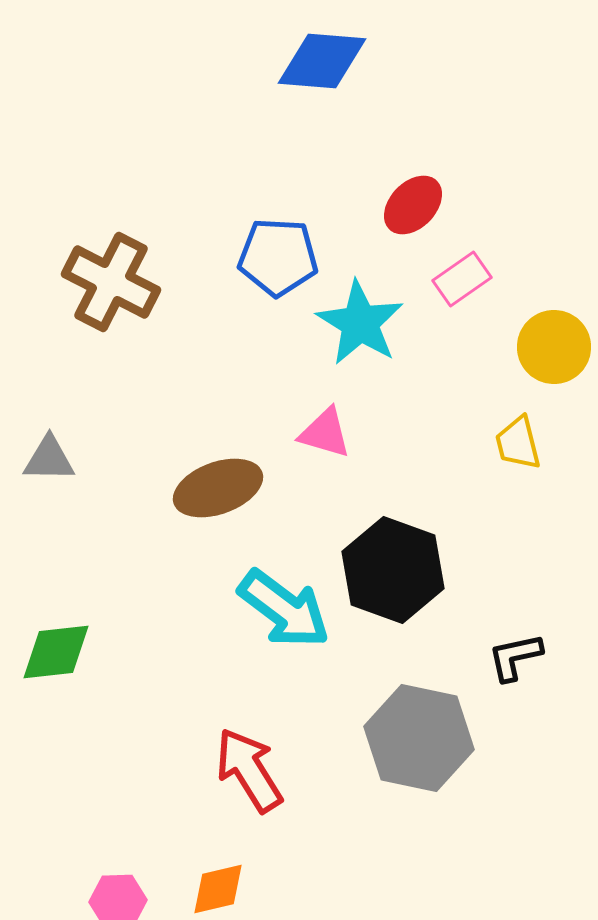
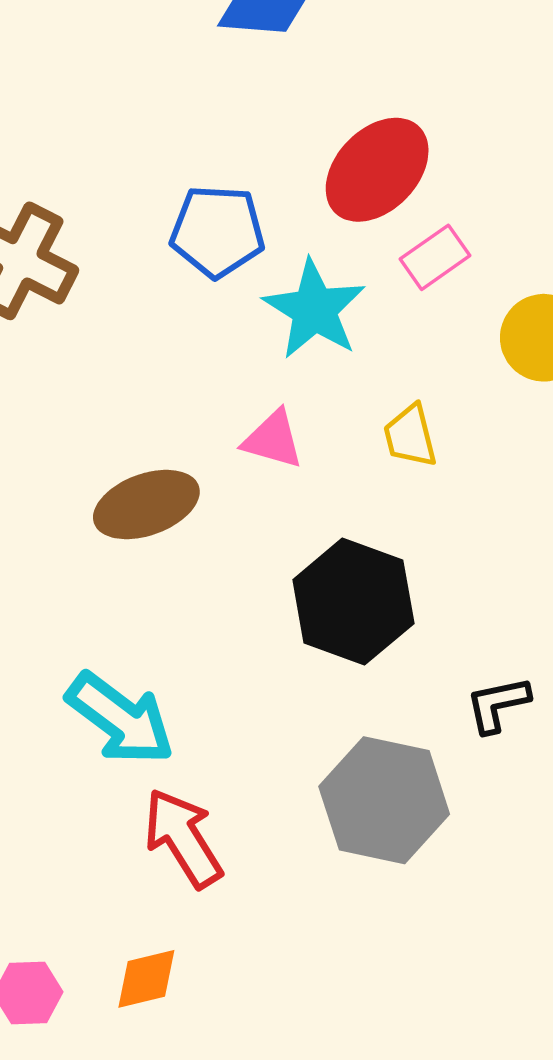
red ellipse: (413, 205) -> (377, 170), size x1.5
yellow trapezoid: (518, 443) -> (410, 436), moved
cyan arrow: (284, 609) -> (120, 719), moved

